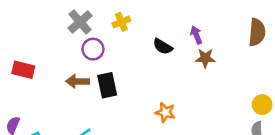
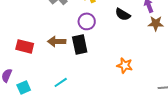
purple circle: (93, 49) -> (87, 21), moved
red rectangle: (23, 70) -> (25, 46), moved

